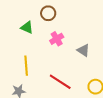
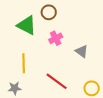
green triangle: (27, 27) -> (27, 25), size x1.5

